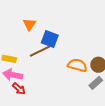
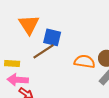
orange triangle: (29, 24) -> (29, 25), size x1.5

